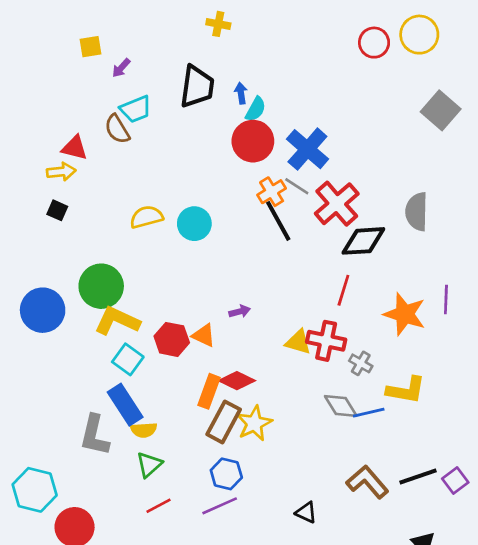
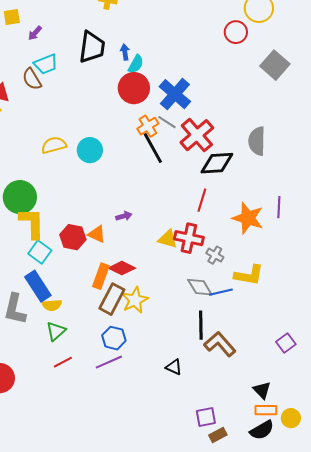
red circle: (374, 43) -> (236, 32), moved
yellow L-shape: (117, 321) -> (32, 223), turned 64
black line: (418, 477) -> (201, 325), moved, turned -72

